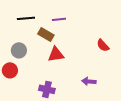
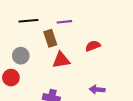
brown rectangle: (46, 34) -> (50, 38), turned 42
red semicircle: (103, 45) -> (93, 46), moved, turned 112

